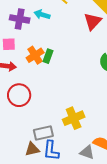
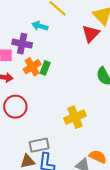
purple cross: (20, 19) -> (22, 44), moved
yellow cross: (74, 118) -> (75, 117), moved

